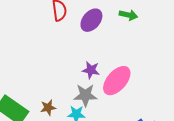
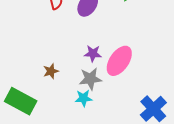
brown star: (48, 108) -> (51, 71), moved

